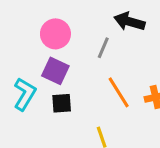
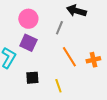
black square: (62, 103) -> (32, 78), moved

